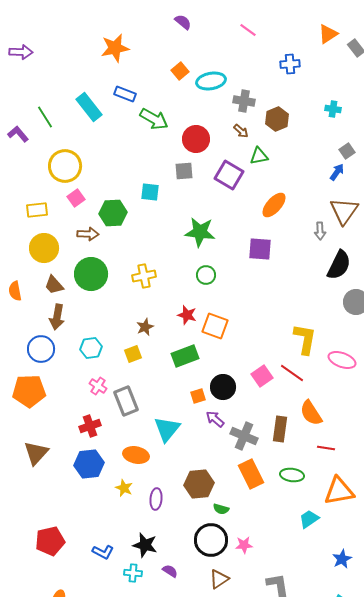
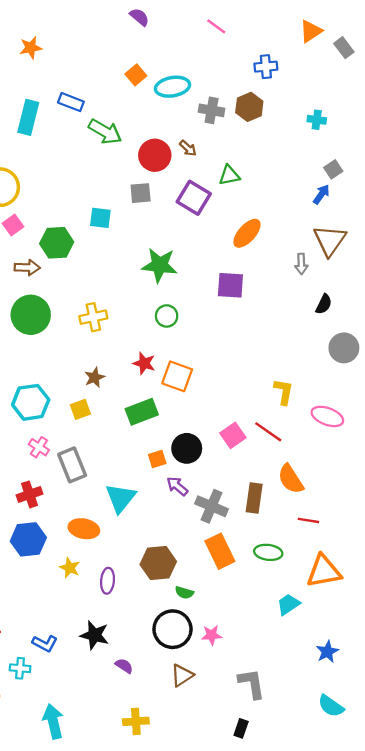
orange star: (115, 48) -> (31, 48), moved, size x0.7
cyan rectangle: (89, 107) -> (28, 117), turned 52
brown hexagon: (277, 119) -> (249, 107), moved
brown arrow: (241, 131) -> (188, 148), moved
black semicircle: (339, 265) -> (324, 304), size x0.6
yellow L-shape: (305, 339) -> (284, 392), size x0.7
cyan hexagon: (91, 348) -> (31, 402), size x1.4
cyan cross: (133, 573) -> (20, 668), moved

